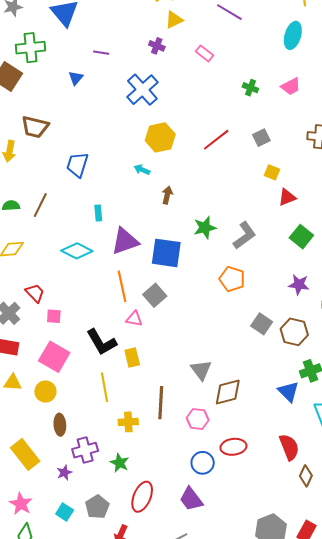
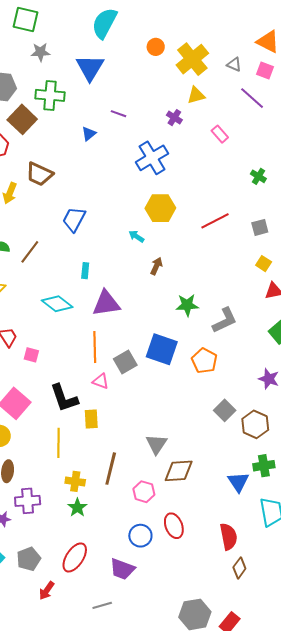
blue square: (166, 253) -> (162, 349), moved
pink square: (54, 316) -> (31, 355), moved
red ellipse: (233, 447) -> (174, 526), turned 65
green star: (120, 463) -> (77, 508), moved
purple trapezoid: (191, 499) -> (122, 569), turned -44

